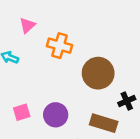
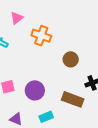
brown circle: (98, 73) -> (71, 59), size x0.6

